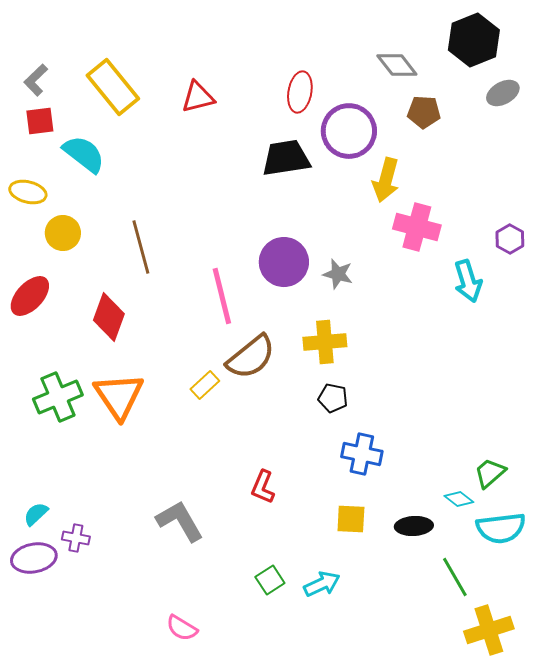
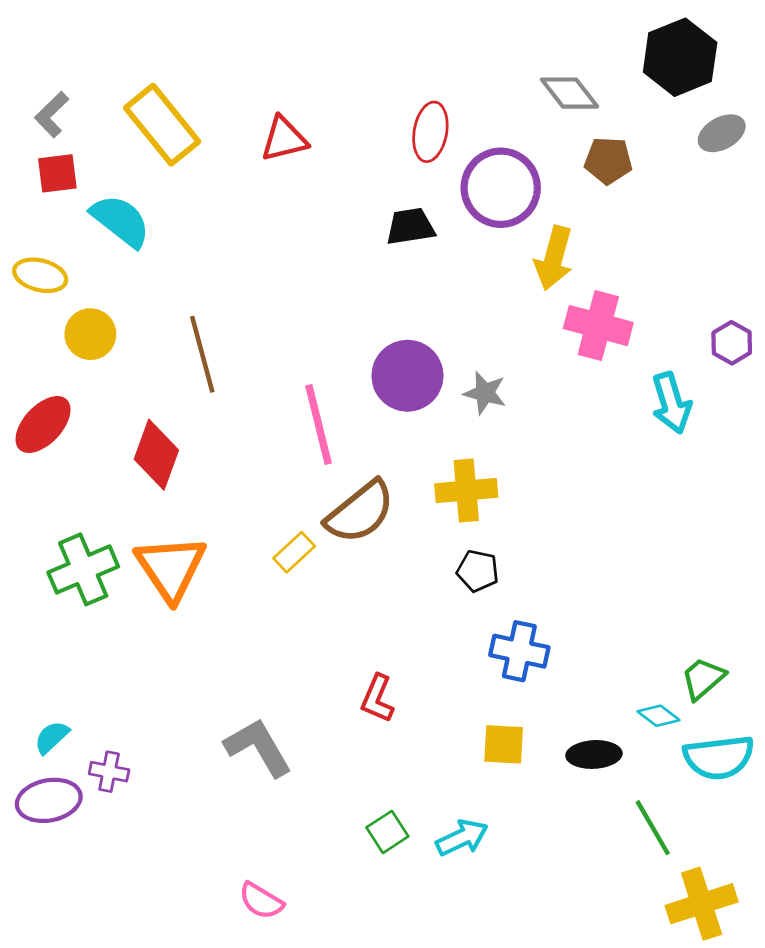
black trapezoid: (286, 158) -> (410, 227), size x0.7

